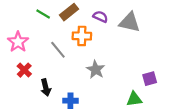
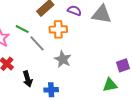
green line: (43, 14) -> (22, 29), moved
gray star: (96, 70) -> (63, 59), moved

